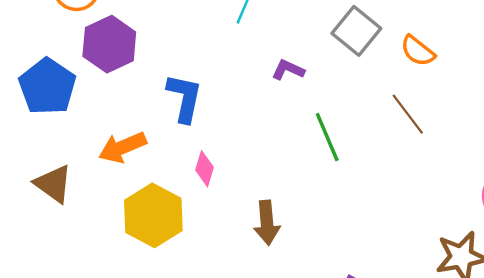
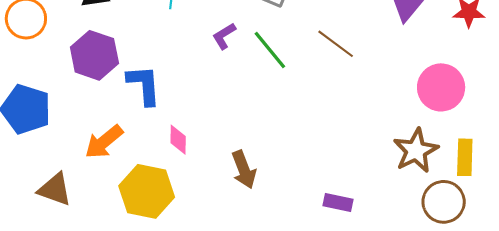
purple hexagon: (109, 44) -> (94, 55), moved
purple L-shape: (288, 70) -> (224, 36), turned -40
green line: (327, 137) -> (270, 50), moved

